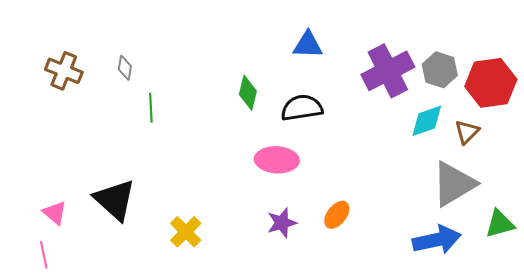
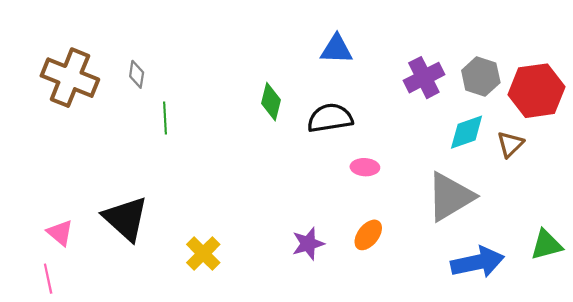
brown cross: (64, 71) -> (70, 78), size x1.4
purple cross: (388, 71) -> (424, 78), size x0.7
pink ellipse: (277, 160) -> (365, 167), moved, size x0.6
gray triangle: (454, 184) -> (450, 197), moved

